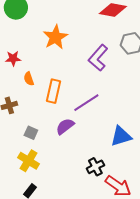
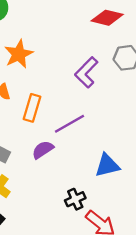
orange star: (55, 37) -> (19, 54), moved

